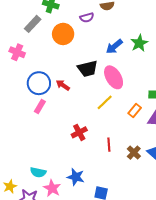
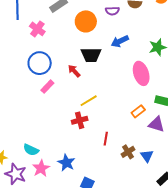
blue arrow: (114, 47) -> (120, 41), moved
black trapezoid: (87, 69) -> (91, 55), moved
pink ellipse: (114, 77) -> (141, 73), moved
blue circle: (39, 83) -> (40, 63), moved
yellow line: (105, 102) -> (89, 101), moved

